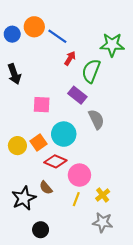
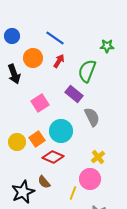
orange circle: (34, 27) -> (33, 58), moved
green star: (112, 45) -> (107, 46), size x0.6
red arrow: (70, 58) -> (59, 61), moved
pink square: (42, 105) -> (40, 103), turned -36
pink circle: (79, 175) -> (90, 179), moved
yellow cross: (103, 195) -> (98, 157), moved

